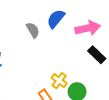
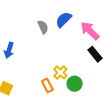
pink arrow: (88, 28) -> (90, 31), turned -130

